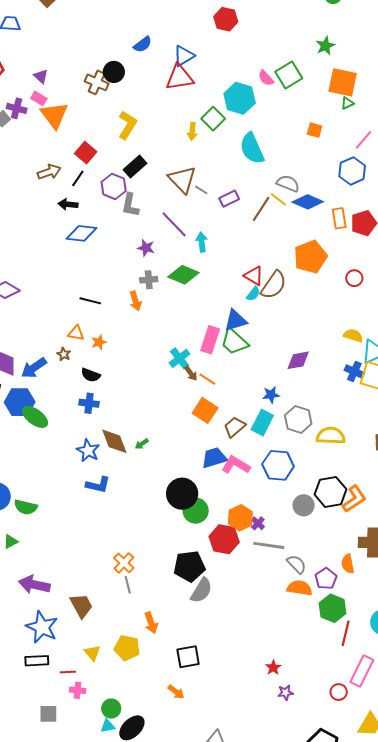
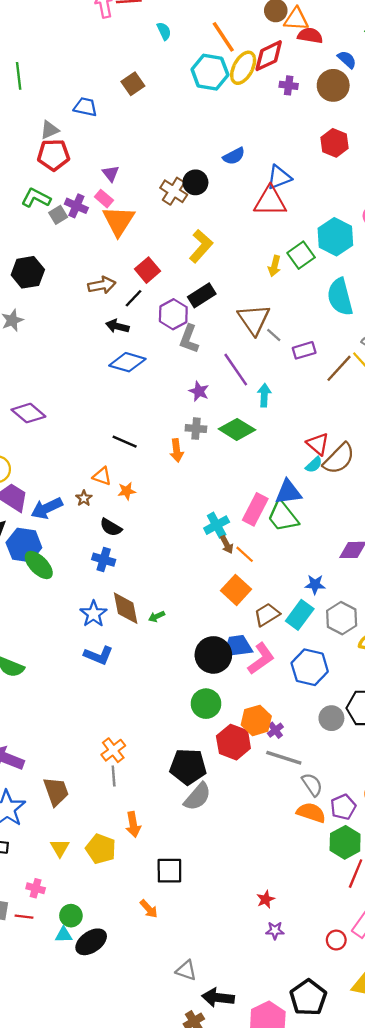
pink L-shape: (236, 465) -> (261, 659), turned 104
black circle: (182, 494) -> (213, 655), moved
red line: (68, 672) -> (24, 917), moved

